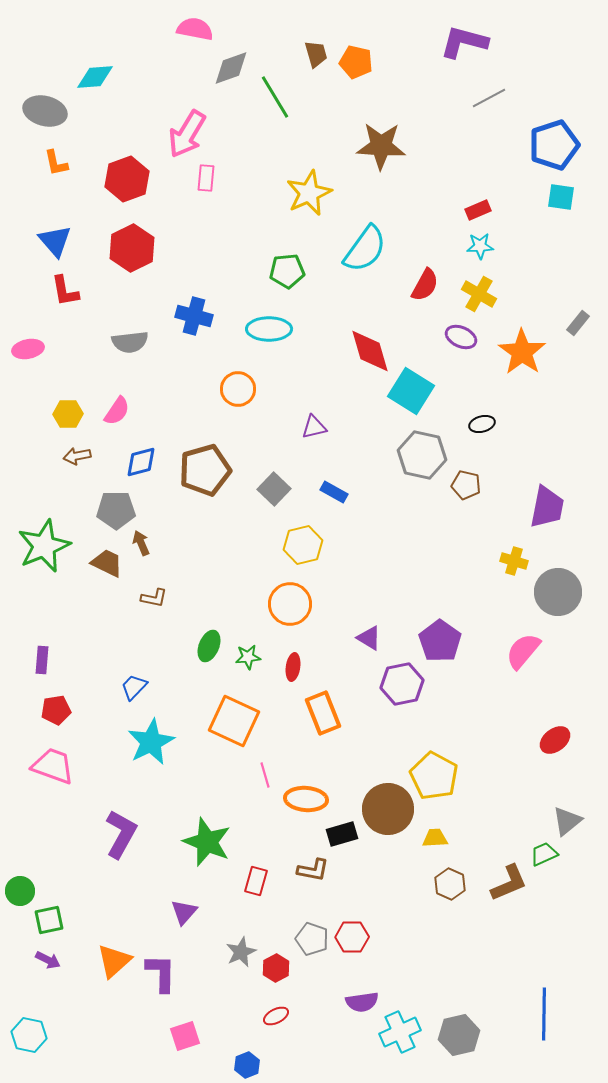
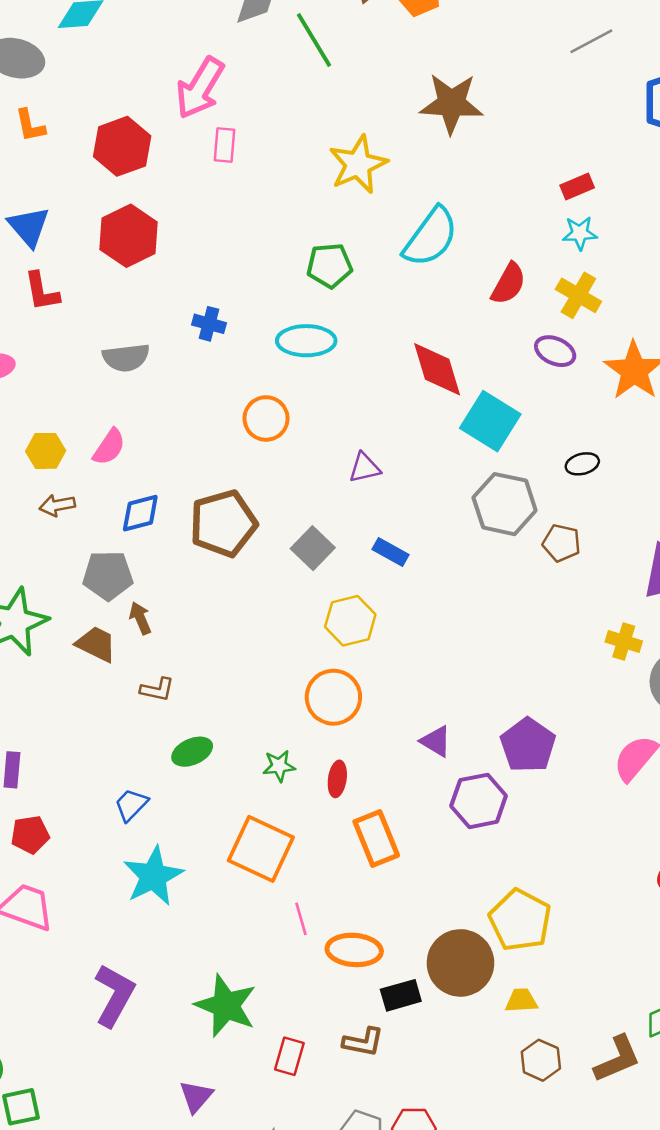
blue cross: (194, 316) -> (209, 324), size x0.7
green ellipse: (209, 646) -> (192, 752), moved, turned 44

